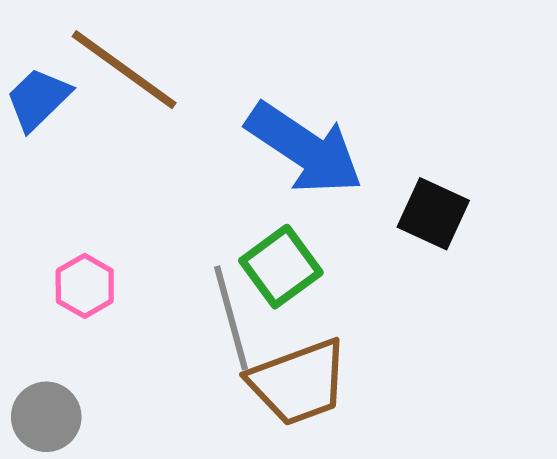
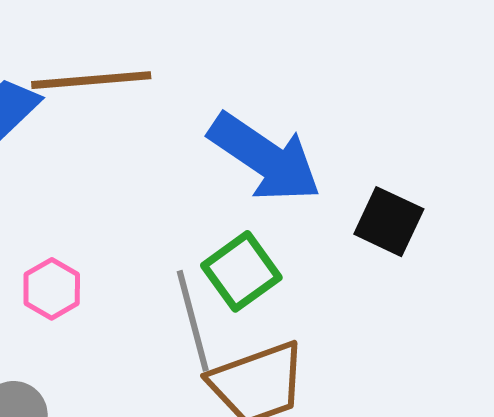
brown line: (124, 70) -> (91, 80), turned -41

